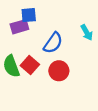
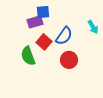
red square: (30, 65) -> (44, 42), moved

